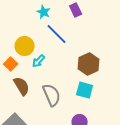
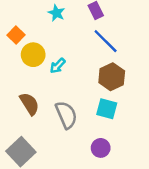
blue line: (57, 34) -> (106, 41), moved
cyan arrow: (39, 61) -> (58, 66), moved
orange square: (11, 64) -> (16, 35), moved

